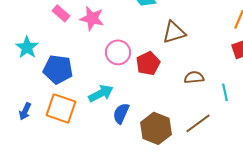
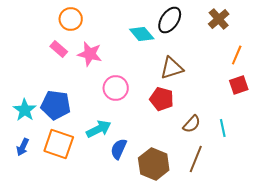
cyan star: (27, 47) -> (25, 110), moved
red pentagon: (148, 63) -> (162, 99), moved, turned -30
brown semicircle: (194, 77) -> (192, 124), moved, turned 138
brown line: (198, 123) -> (196, 159), turned -32

